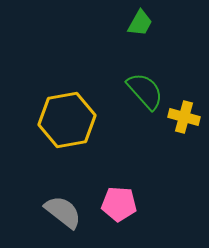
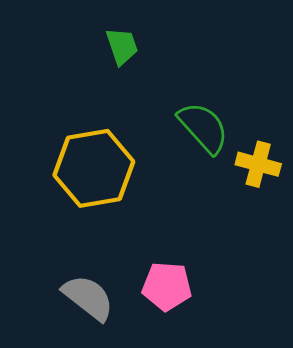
green trapezoid: (140, 23) -> (122, 46), moved, turned -48

